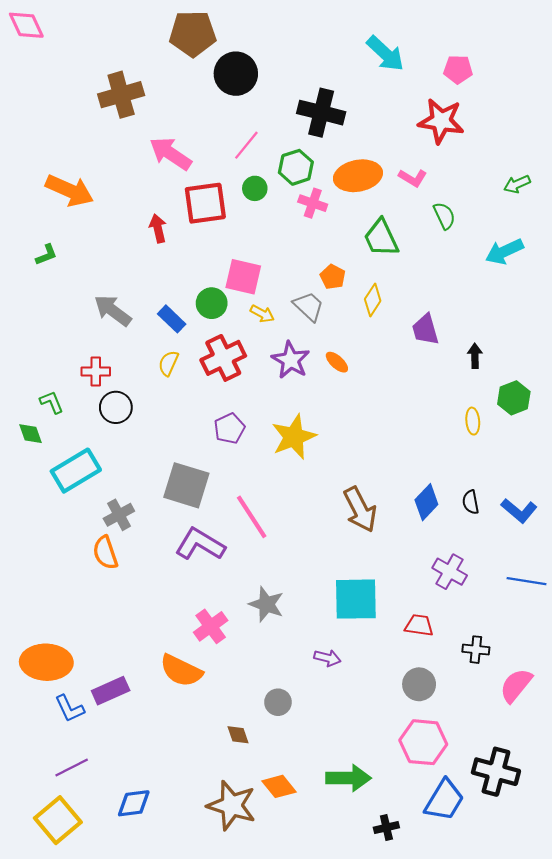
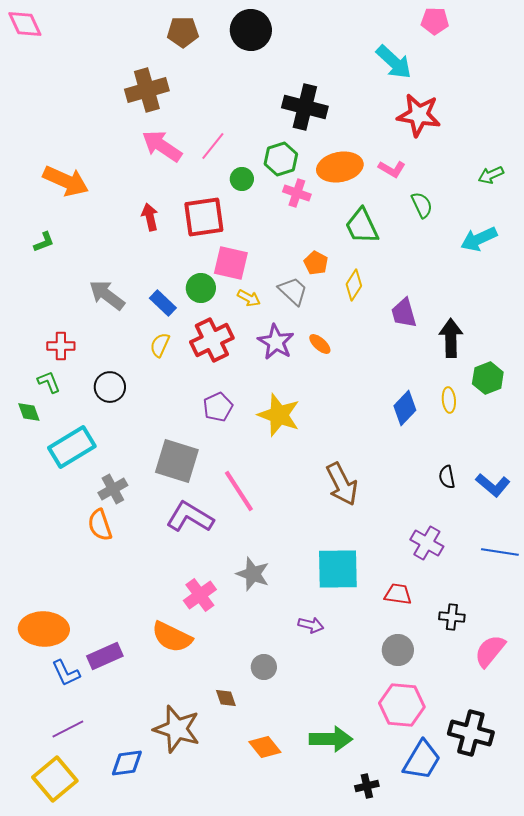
brown pentagon: (193, 34) -> (183, 32), size x0.7
cyan arrow: (385, 54) -> (394, 62), moved
pink pentagon: (458, 69) -> (435, 21), moved
black circle: (236, 74) -> (251, 30), moved
brown cross: (121, 95) -> (147, 90), moved
pink line: (246, 145) -> (213, 146), moved
red square: (205, 203) -> (204, 217), moved
black arrow: (475, 356) -> (451, 338), size x1.6
red cross: (96, 372) -> (61, 346), moved
yellow star: (294, 437) -> (279, 415), turned -30
blue diamond: (426, 502) -> (405, 408), moved
brown star: (232, 805) -> (177, 729), moved

